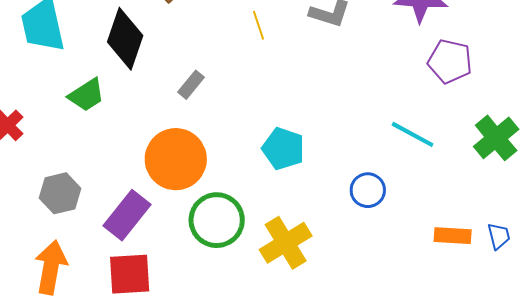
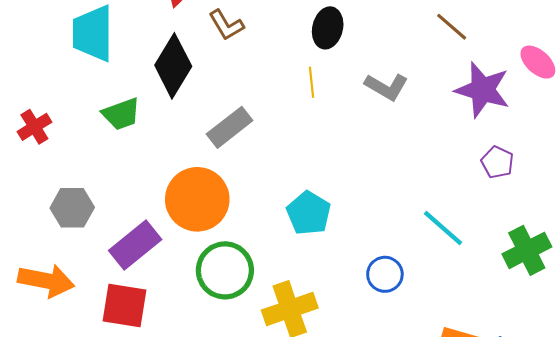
purple pentagon: (450, 61) -> (497, 162), size x0.7
gray rectangle: (191, 85) -> (230, 127), size x1.5
orange arrow: (51, 267) -> (46, 281), turned 78

